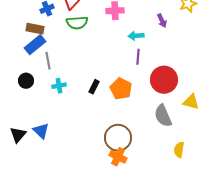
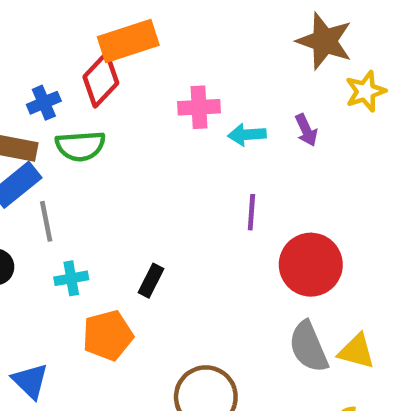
green semicircle: (77, 23) -> (80, 146), moved
cyan arrow: (136, 36) -> (247, 135), moved
orange pentagon: (121, 89) -> (108, 335), moved, turned 30
yellow triangle: (191, 102) -> (356, 351), moved

